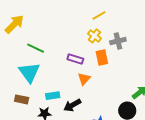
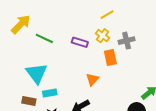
green line: (36, 48) -> (44, 38), moved
purple rectangle: (75, 59) -> (80, 42), moved
cyan rectangle: (53, 96) -> (50, 93), moved

